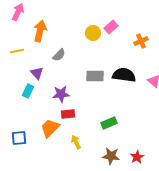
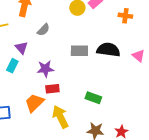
orange cross: (141, 41) -> (125, 16), turned 32
green rectangle: (109, 123) -> (93, 98), turned 42
yellow arrow: (76, 142) -> (60, 117), size x1.6

